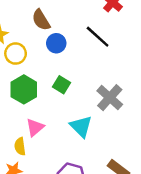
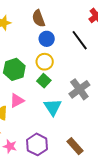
yellow circle: (16, 54) -> (45, 62), moved
green square: (62, 85) -> (44, 81), moved

